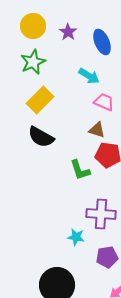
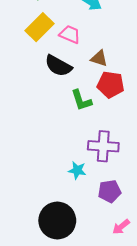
pink trapezoid: (104, 102) -> (70, 34), moved
black semicircle: (41, 137) -> (58, 66), moved

